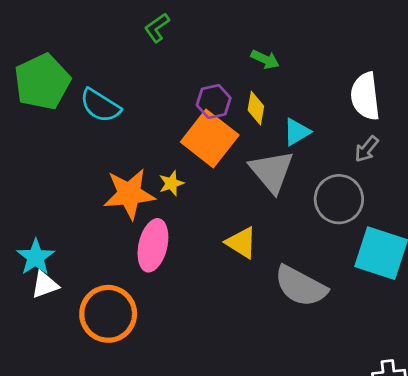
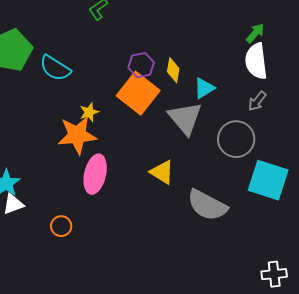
green arrow: (265, 59) -> (255, 33), moved, turned -75
yellow star: (171, 183) -> (89, 112), moved
orange circle: (108, 314) -> (61, 226), size x0.5

